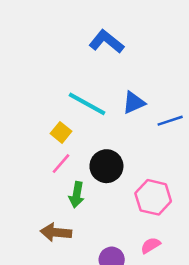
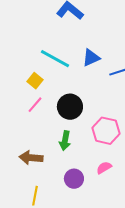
green arrow: (77, 195) -> (65, 141), moved

